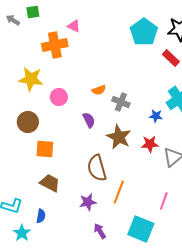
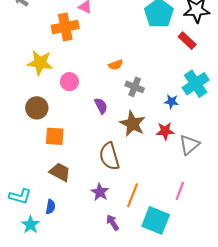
orange semicircle: (99, 90) -> (116, 65), moved
orange line: (119, 192) -> (133, 195), moved
purple star: (88, 202) -> (100, 192), turned -30

